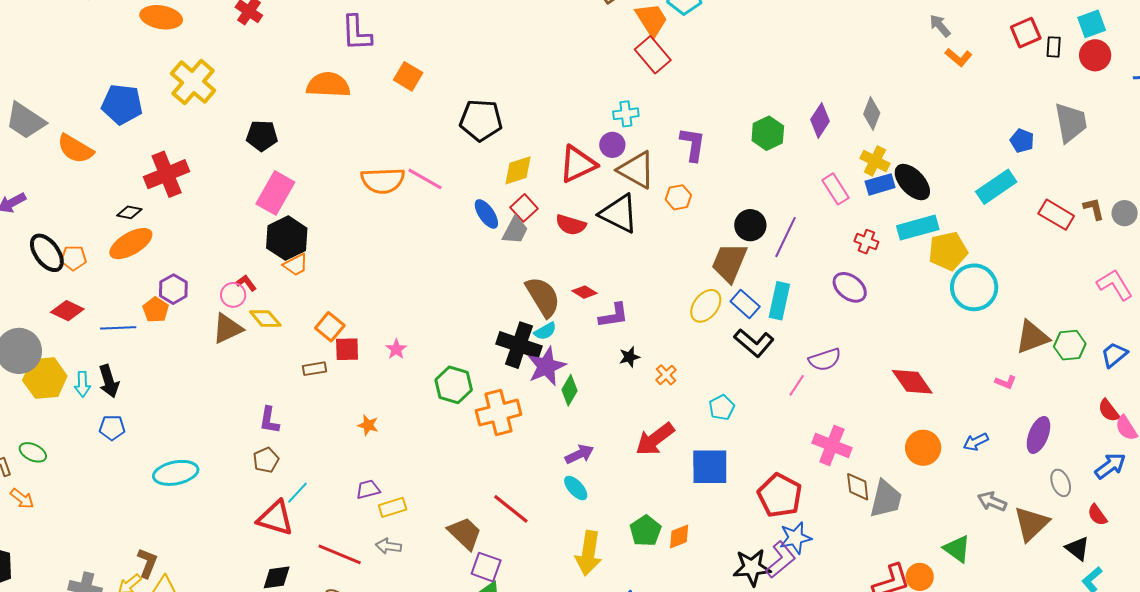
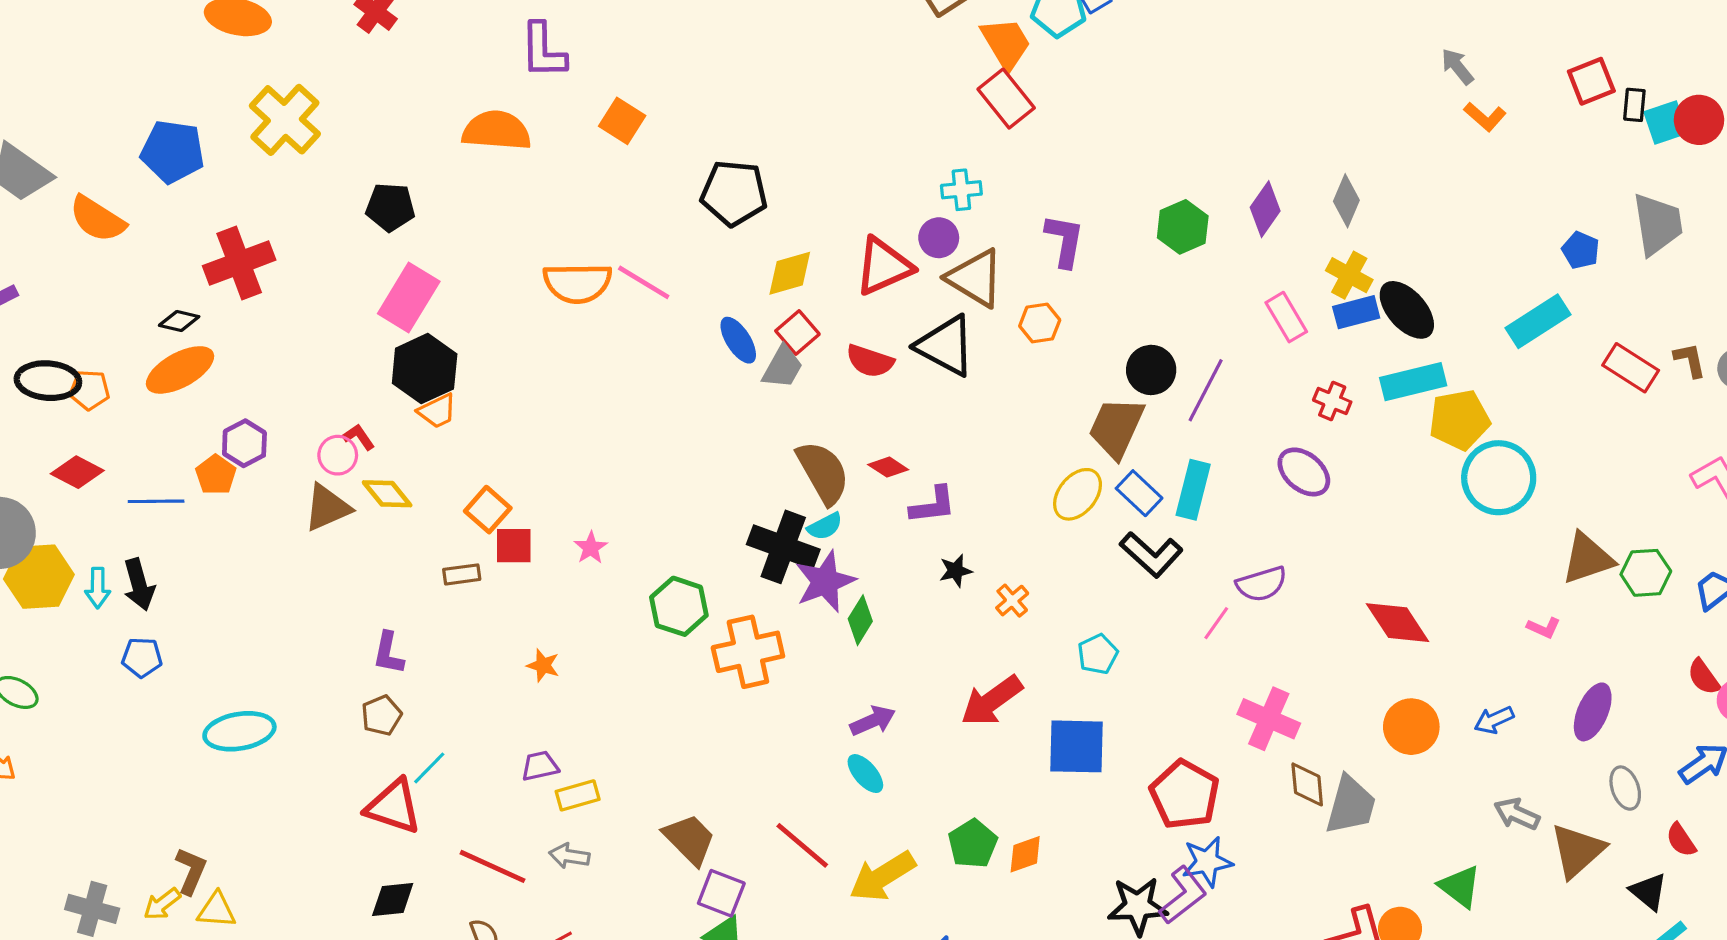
cyan square: (1092, 24) -> (1666, 123), moved
black ellipse: (47, 253) -> (48, 381), turned -51
red line: (511, 509) -> (802, 845), moved
yellow arrow: (589, 553) -> (882, 876), turned 48

